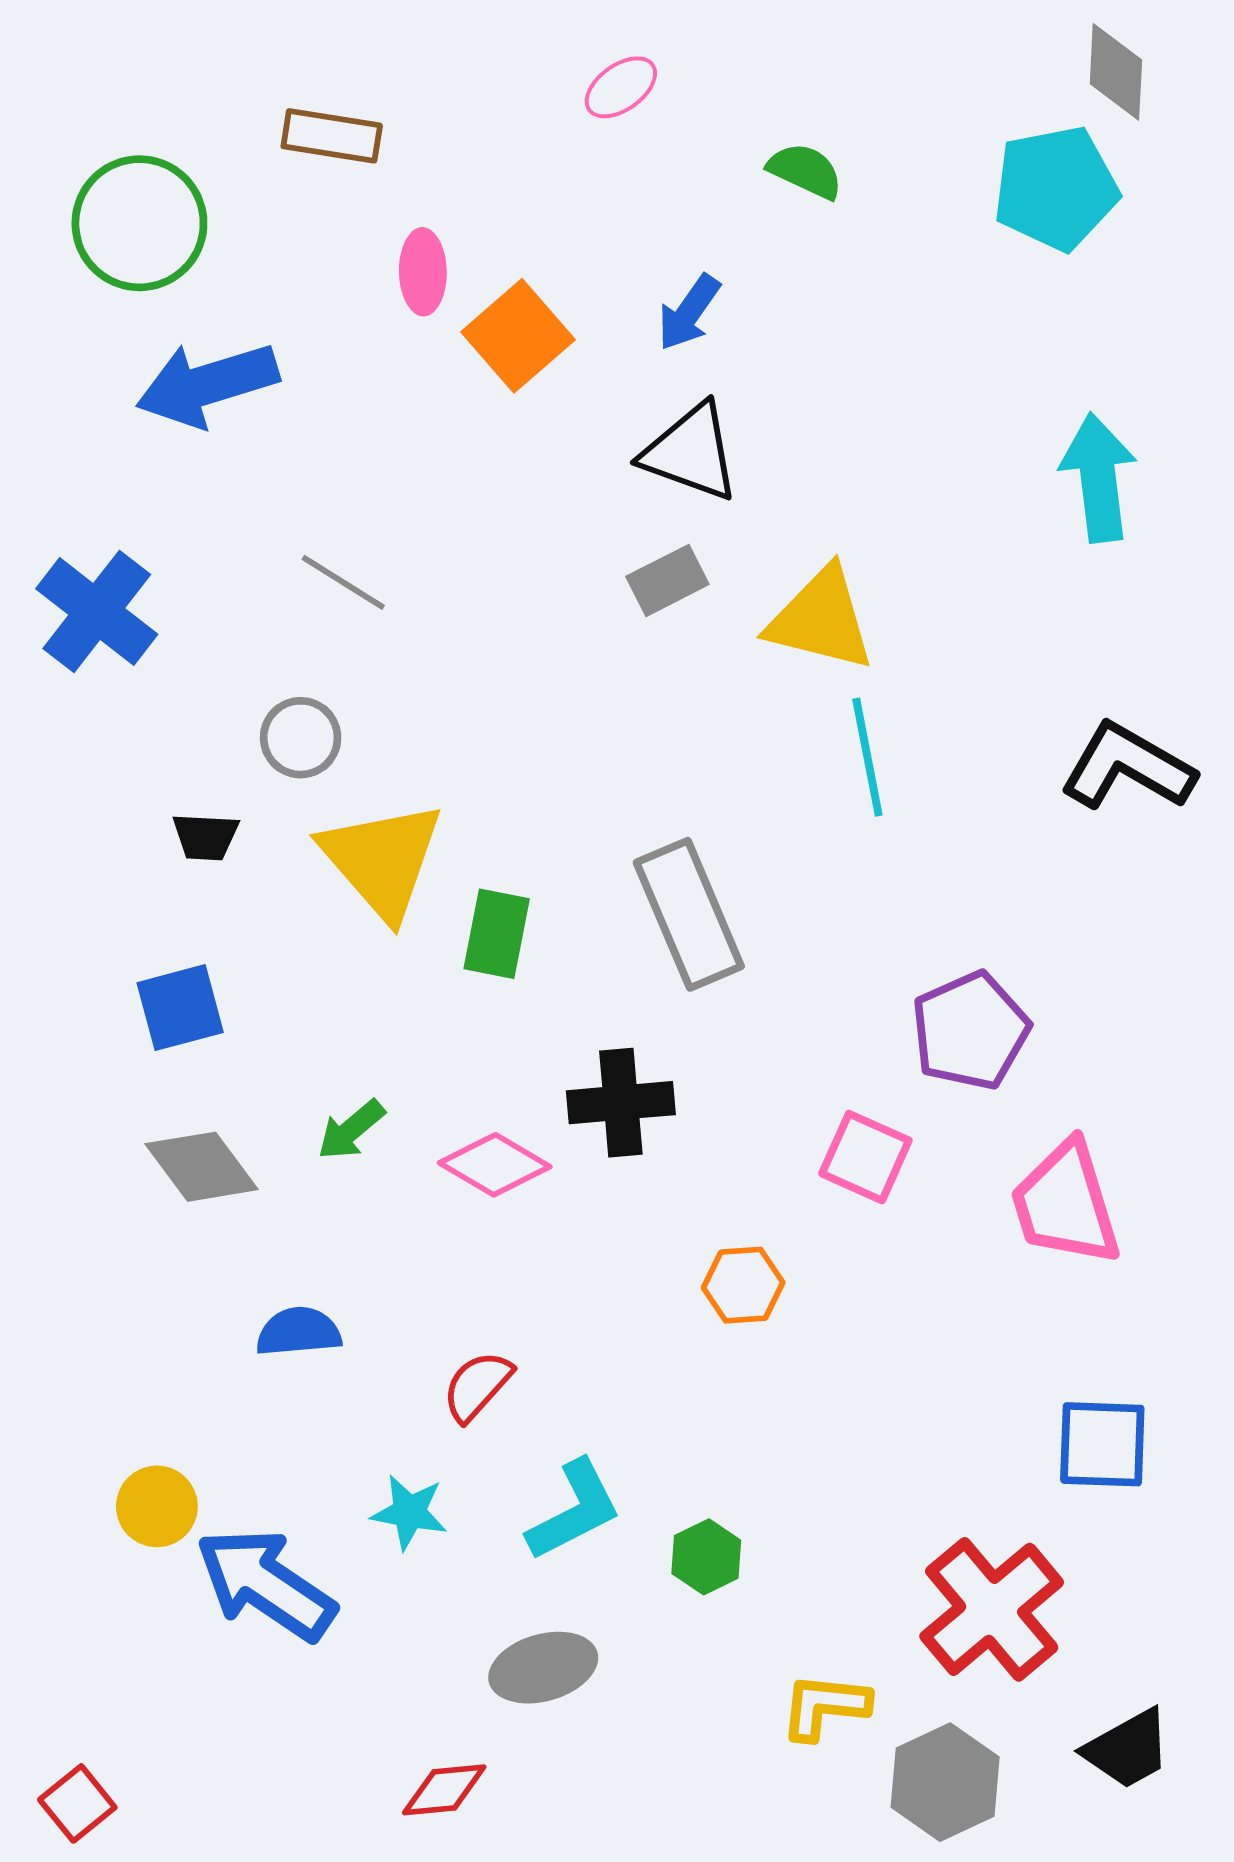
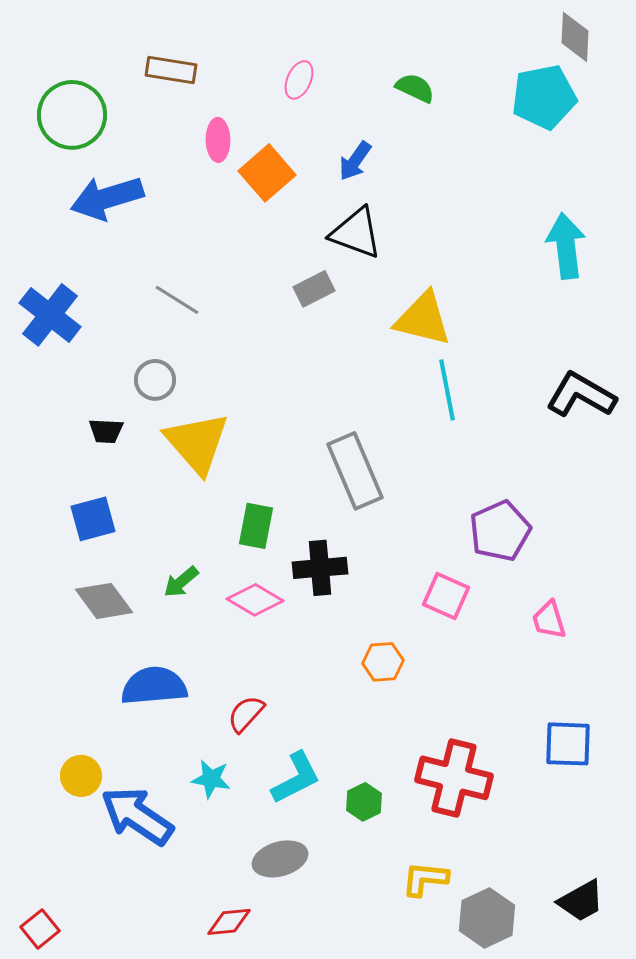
pink ellipse: (621, 87) -> (299, 80), moved, turned -30
gray rectangle: (667, 580) -> (314, 289), moved
green rectangle: (497, 934) -> (256, 526), moved
pink trapezoid: (1065, 1204) -> (549, 620), size x0.6
blue semicircle: (299, 1332) -> (154, 686), size x1.5
red cross: (992, 1609) -> (454, 778), moved, turned -36

